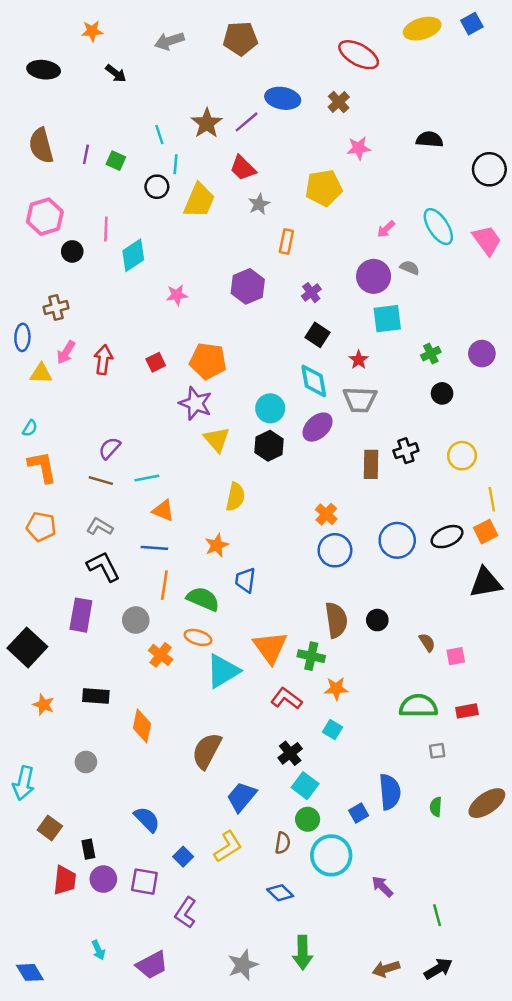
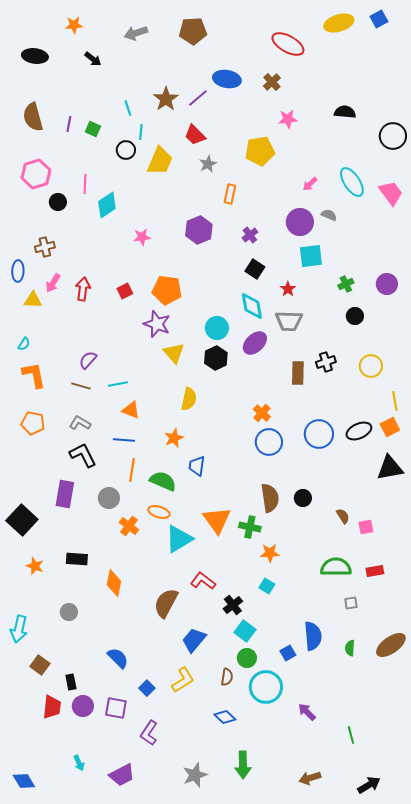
red L-shape: (286, 698) -> (203, 581), moved
black arrow: (438, 969) -> (369, 785), moved

